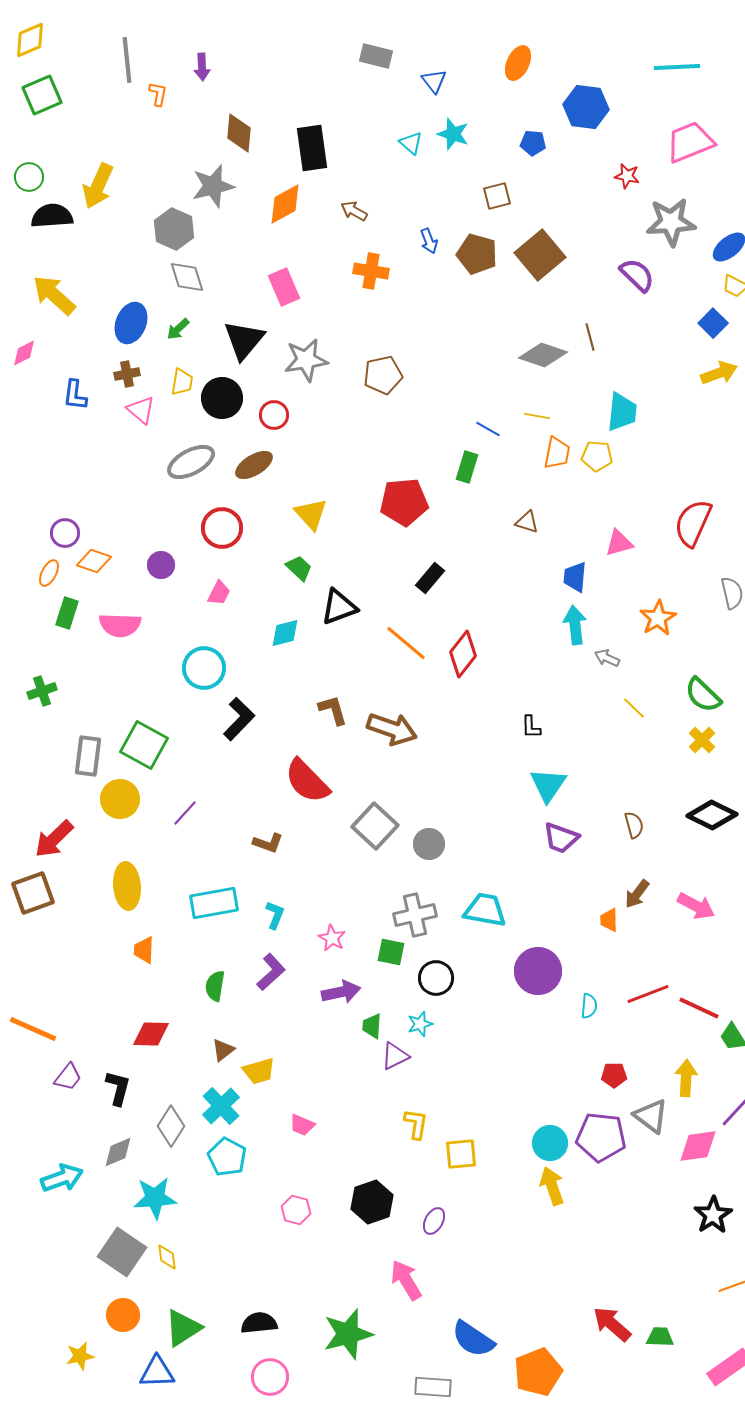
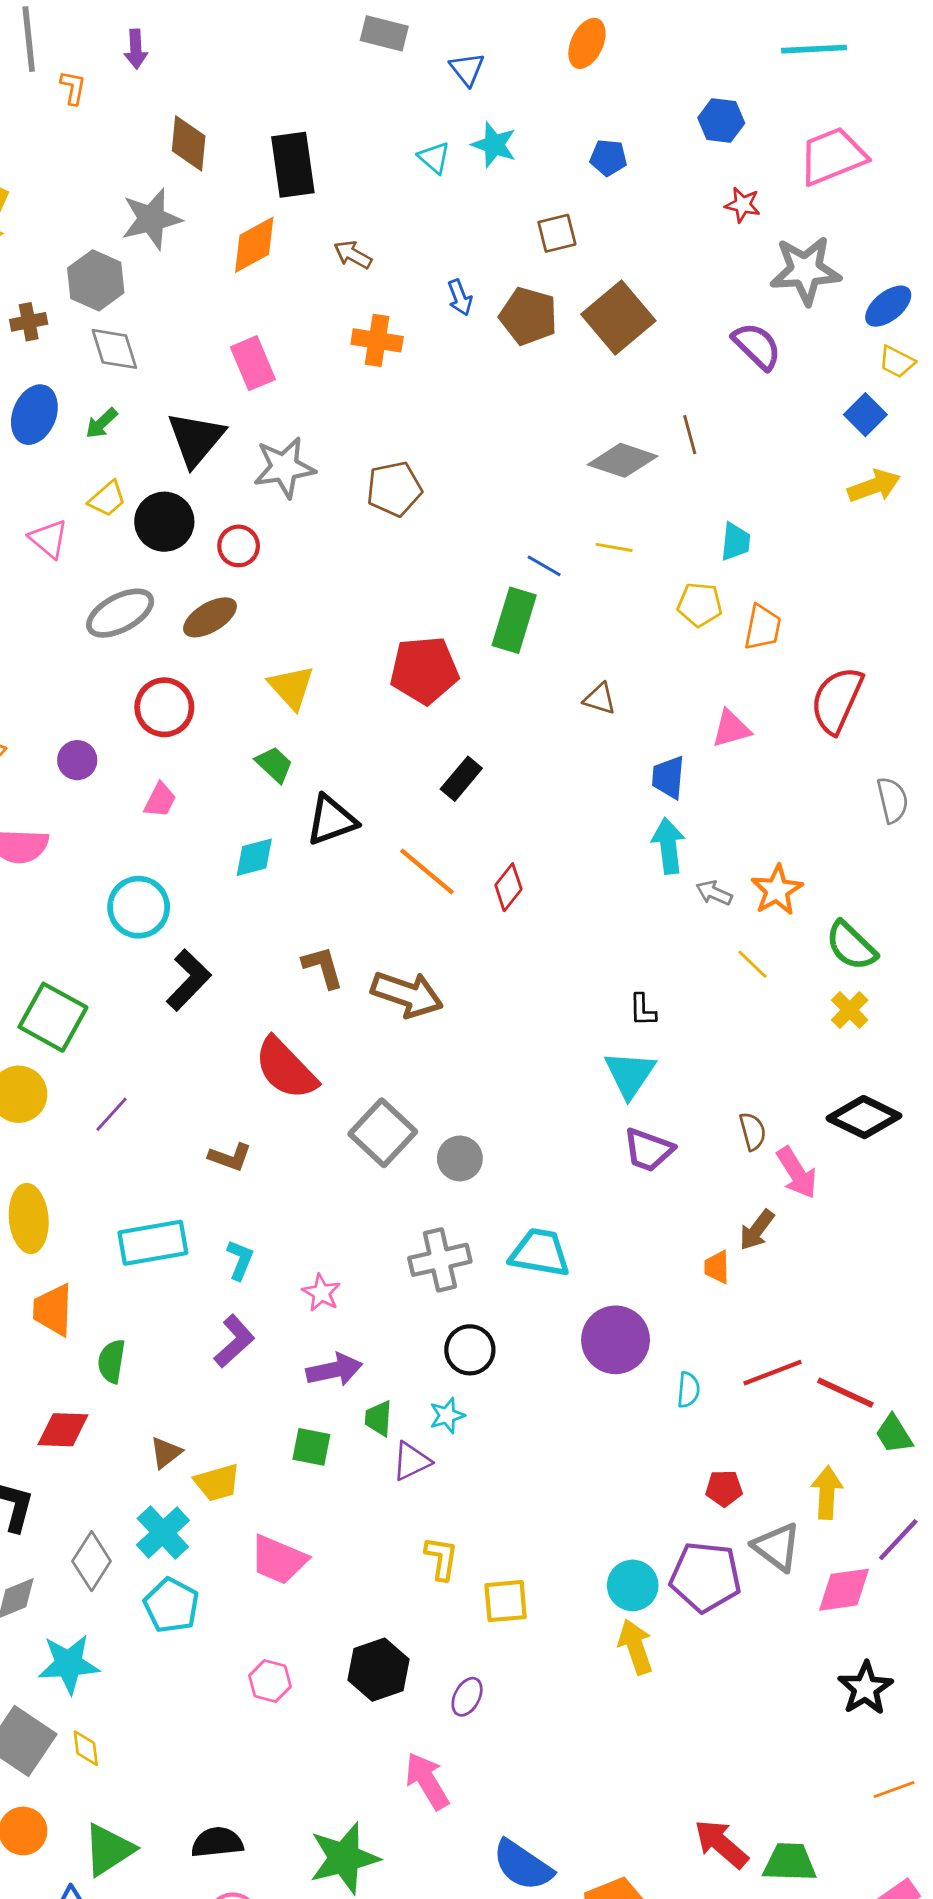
blue hexagon: (586, 107) -> (721, 120), moved, size x0.7
brown cross: (127, 374) -> (29, 322), moved
yellow trapezoid: (182, 382) -> (107, 499), turned 40
cyan trapezoid: (622, 412) -> (735, 542), size x0.7
orange trapezoid: (557, 453) -> (763, 627), moved
green rectangle: (467, 467) -> (514, 620), size x1.4
orange star: (658, 618) -> (777, 890), moved
red diamond: (463, 654) -> (508, 887), size x0.7
black L-shape: (531, 727) -> (643, 1010), moved
pink arrow: (696, 906) -> (797, 1173), moved, turned 30
orange trapezoid: (144, 950) -> (53, 1310), size x1.4
green square: (391, 952) -> (311, 1447), moved
green semicircle: (215, 986) -> (111, 1361), moved
pink trapezoid: (302, 1125) -> (279, 1560), size x1.6
green trapezoid: (660, 1337) -> (790, 1862), size x1.4

